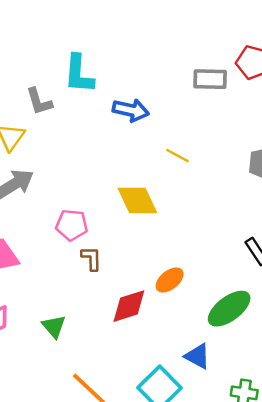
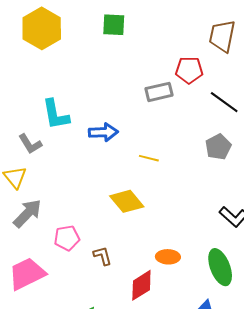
pink pentagon: (72, 225) -> (67, 238), moved
orange ellipse: (170, 280) -> (168, 257), turned 55
green ellipse: (229, 309) -> (220, 267), turned -60

